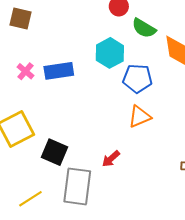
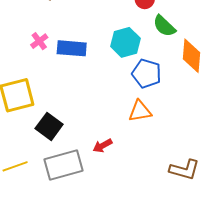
gray rectangle: (77, 186) -> (63, 165), turned 54

